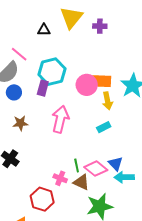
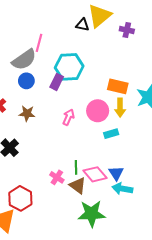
black triangle: (44, 30) -> (82, 25), moved
pink line: (19, 54) -> (39, 43), turned 54
pink circle: (87, 85) -> (98, 111), moved
pink arrow: (60, 119) -> (68, 117), size x0.6
red hexagon: (42, 199) -> (20, 198), moved

